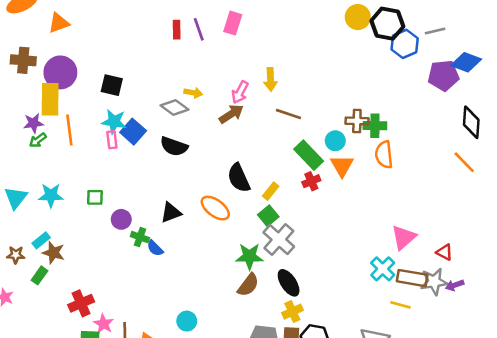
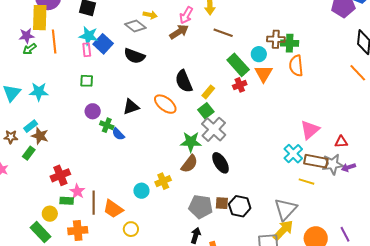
green square: (95, 197) -> (87, 81), moved
red triangle: (445, 252) -> (341, 142), turned -32
yellow cross: (292, 312) -> (163, 181), moved

